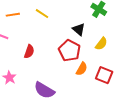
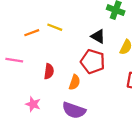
orange line: (13, 15) -> (32, 33), moved
orange semicircle: (82, 69) -> (75, 82), moved

